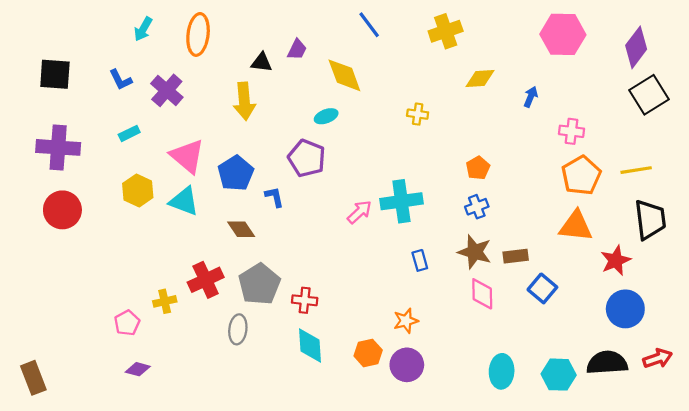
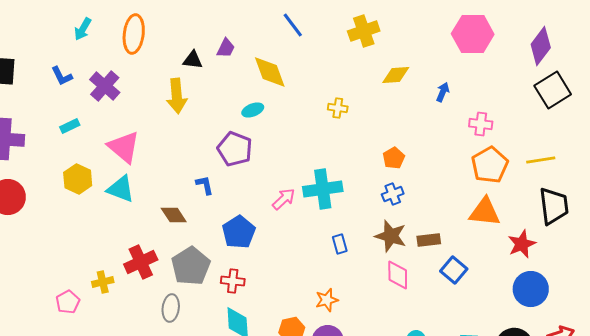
blue pentagon: (236, 173) -> (239, 232), moved

